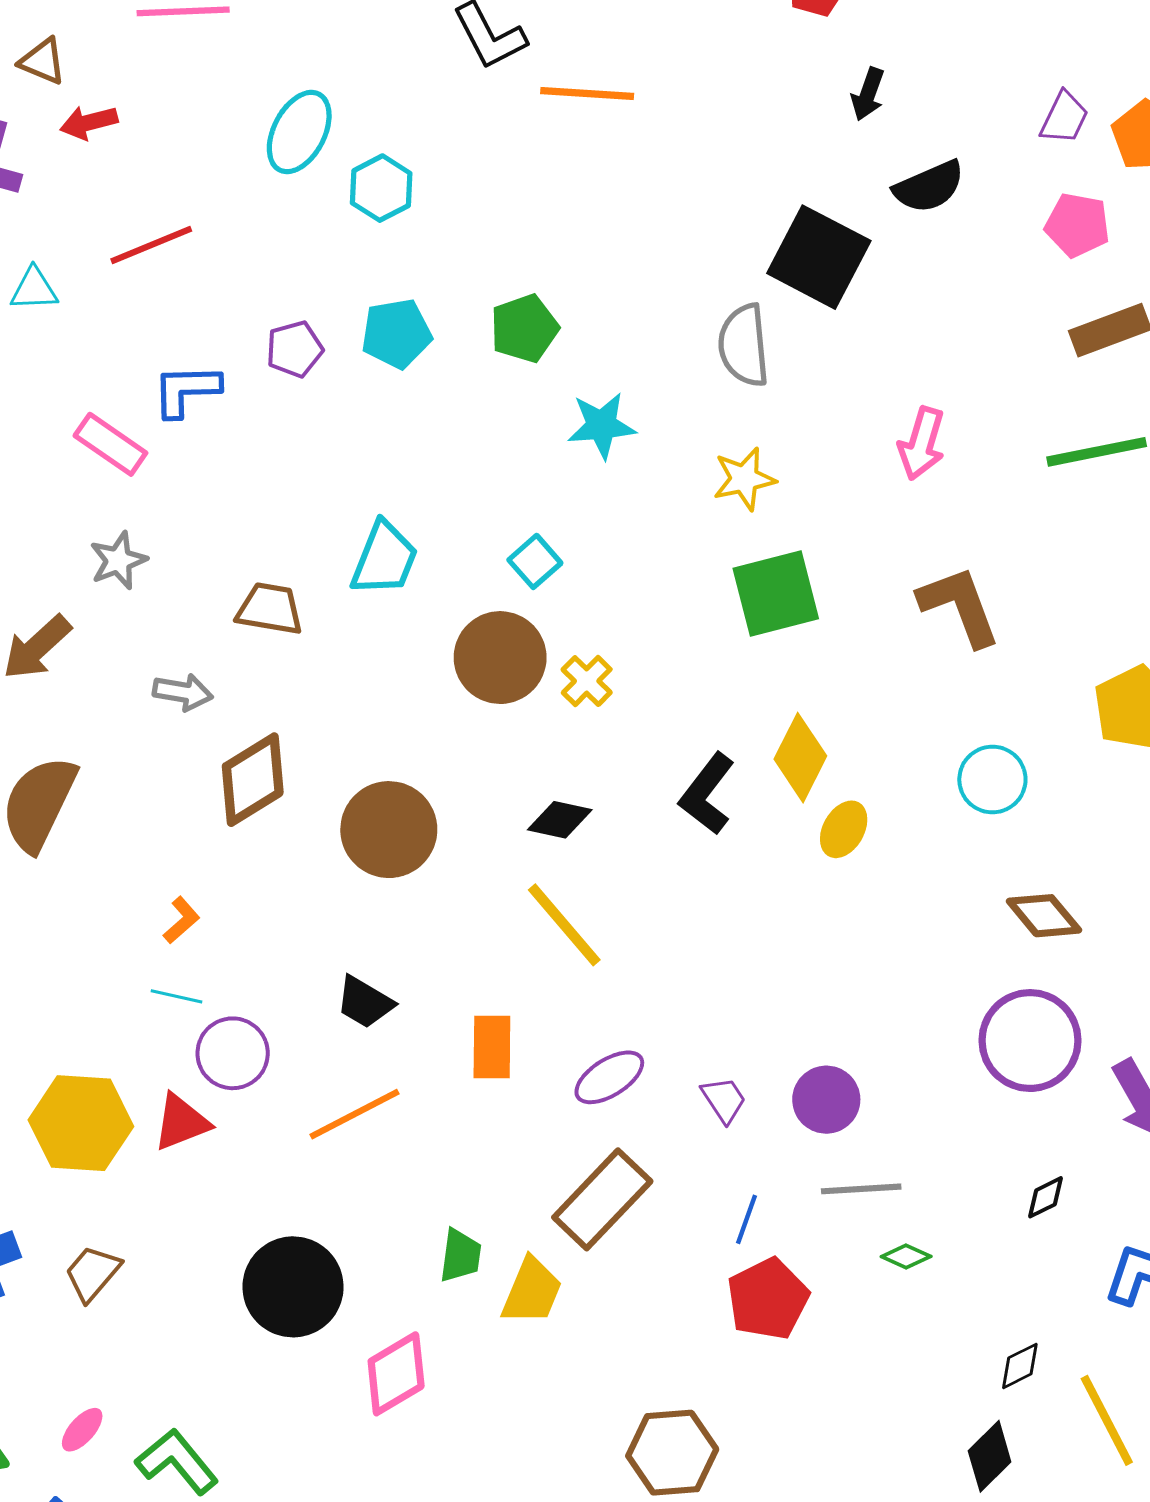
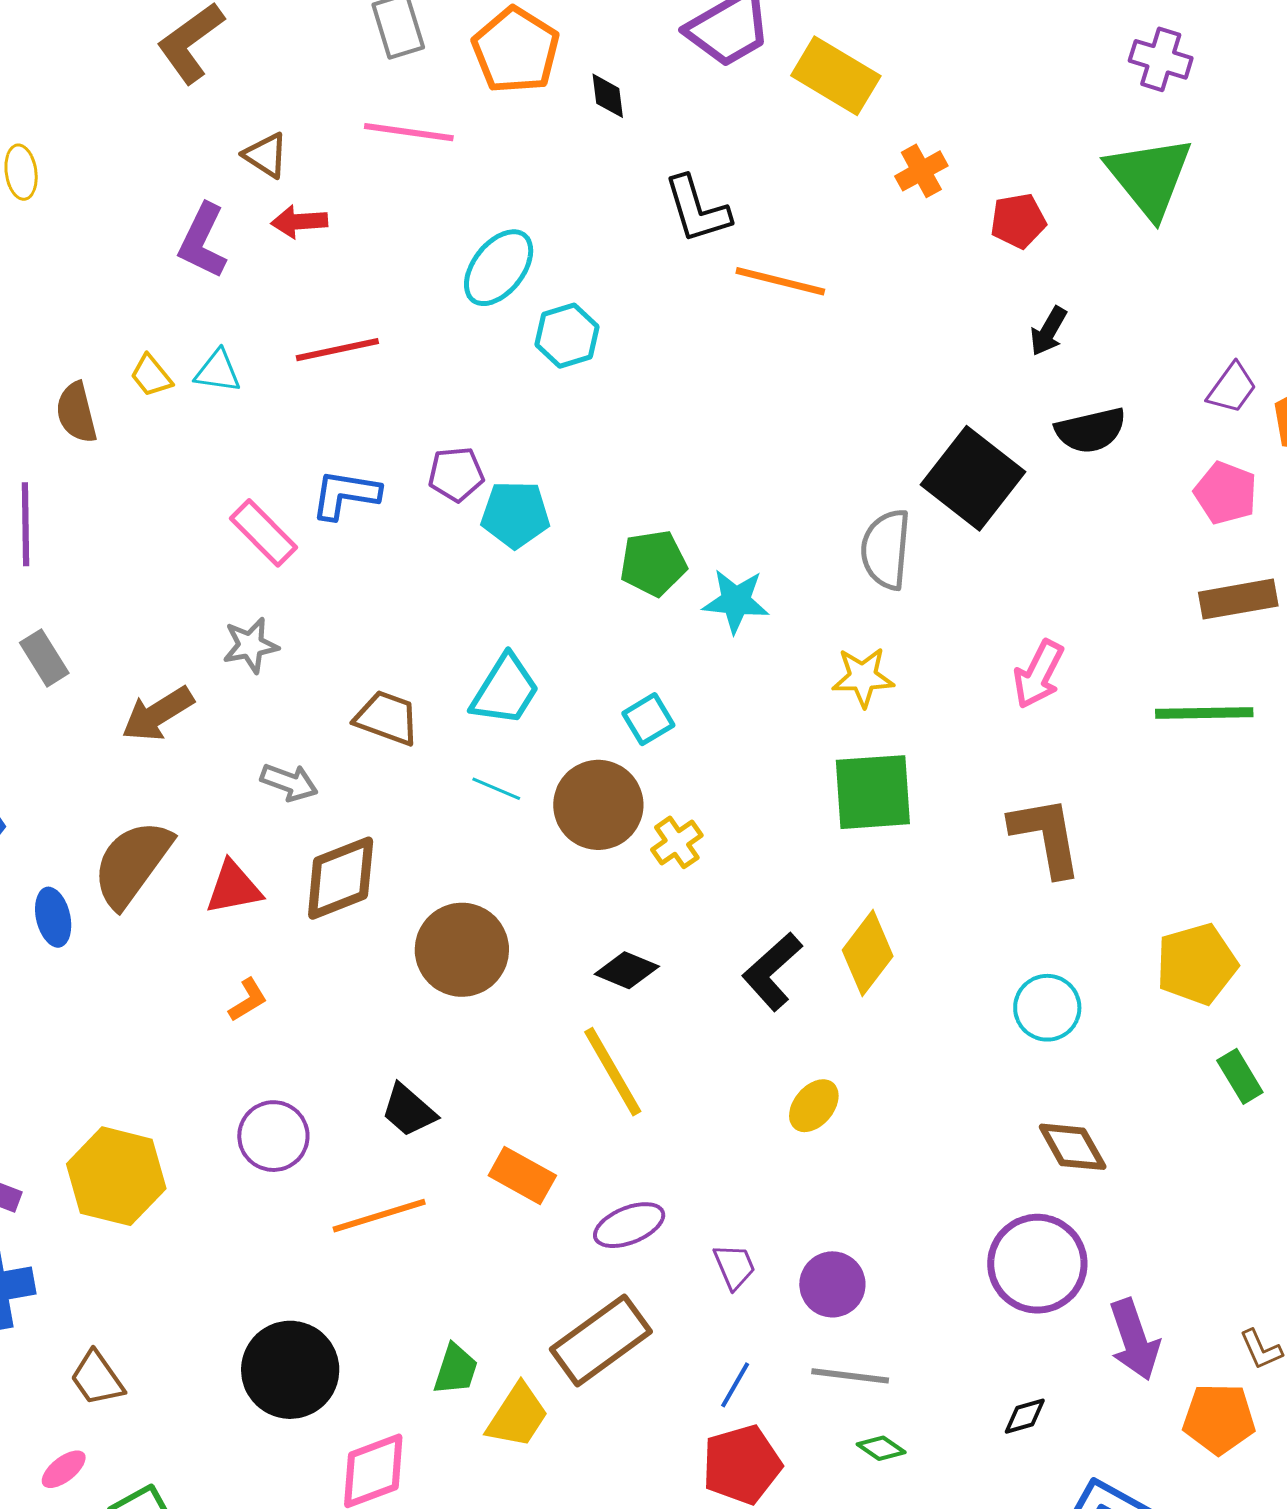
green pentagon: (524, 328) -> (653, 563), moved
cyan pentagon: (396, 334) -> (515, 514), moved
yellow ellipse: (844, 829) -> (814, 1106), moved
cyan line: (177, 996) -> (496, 789), moved
orange rectangle: (492, 1047) -> (522, 1176), turned -72
red triangle: (181, 1122) -> (234, 888), moved
brown trapezoid: (93, 1273) -> (97, 1378), moved, turned -86

